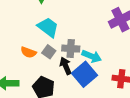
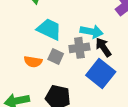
cyan arrow: (92, 56) -> (92, 32), moved
black arrow: (66, 66) -> (103, 47), moved

